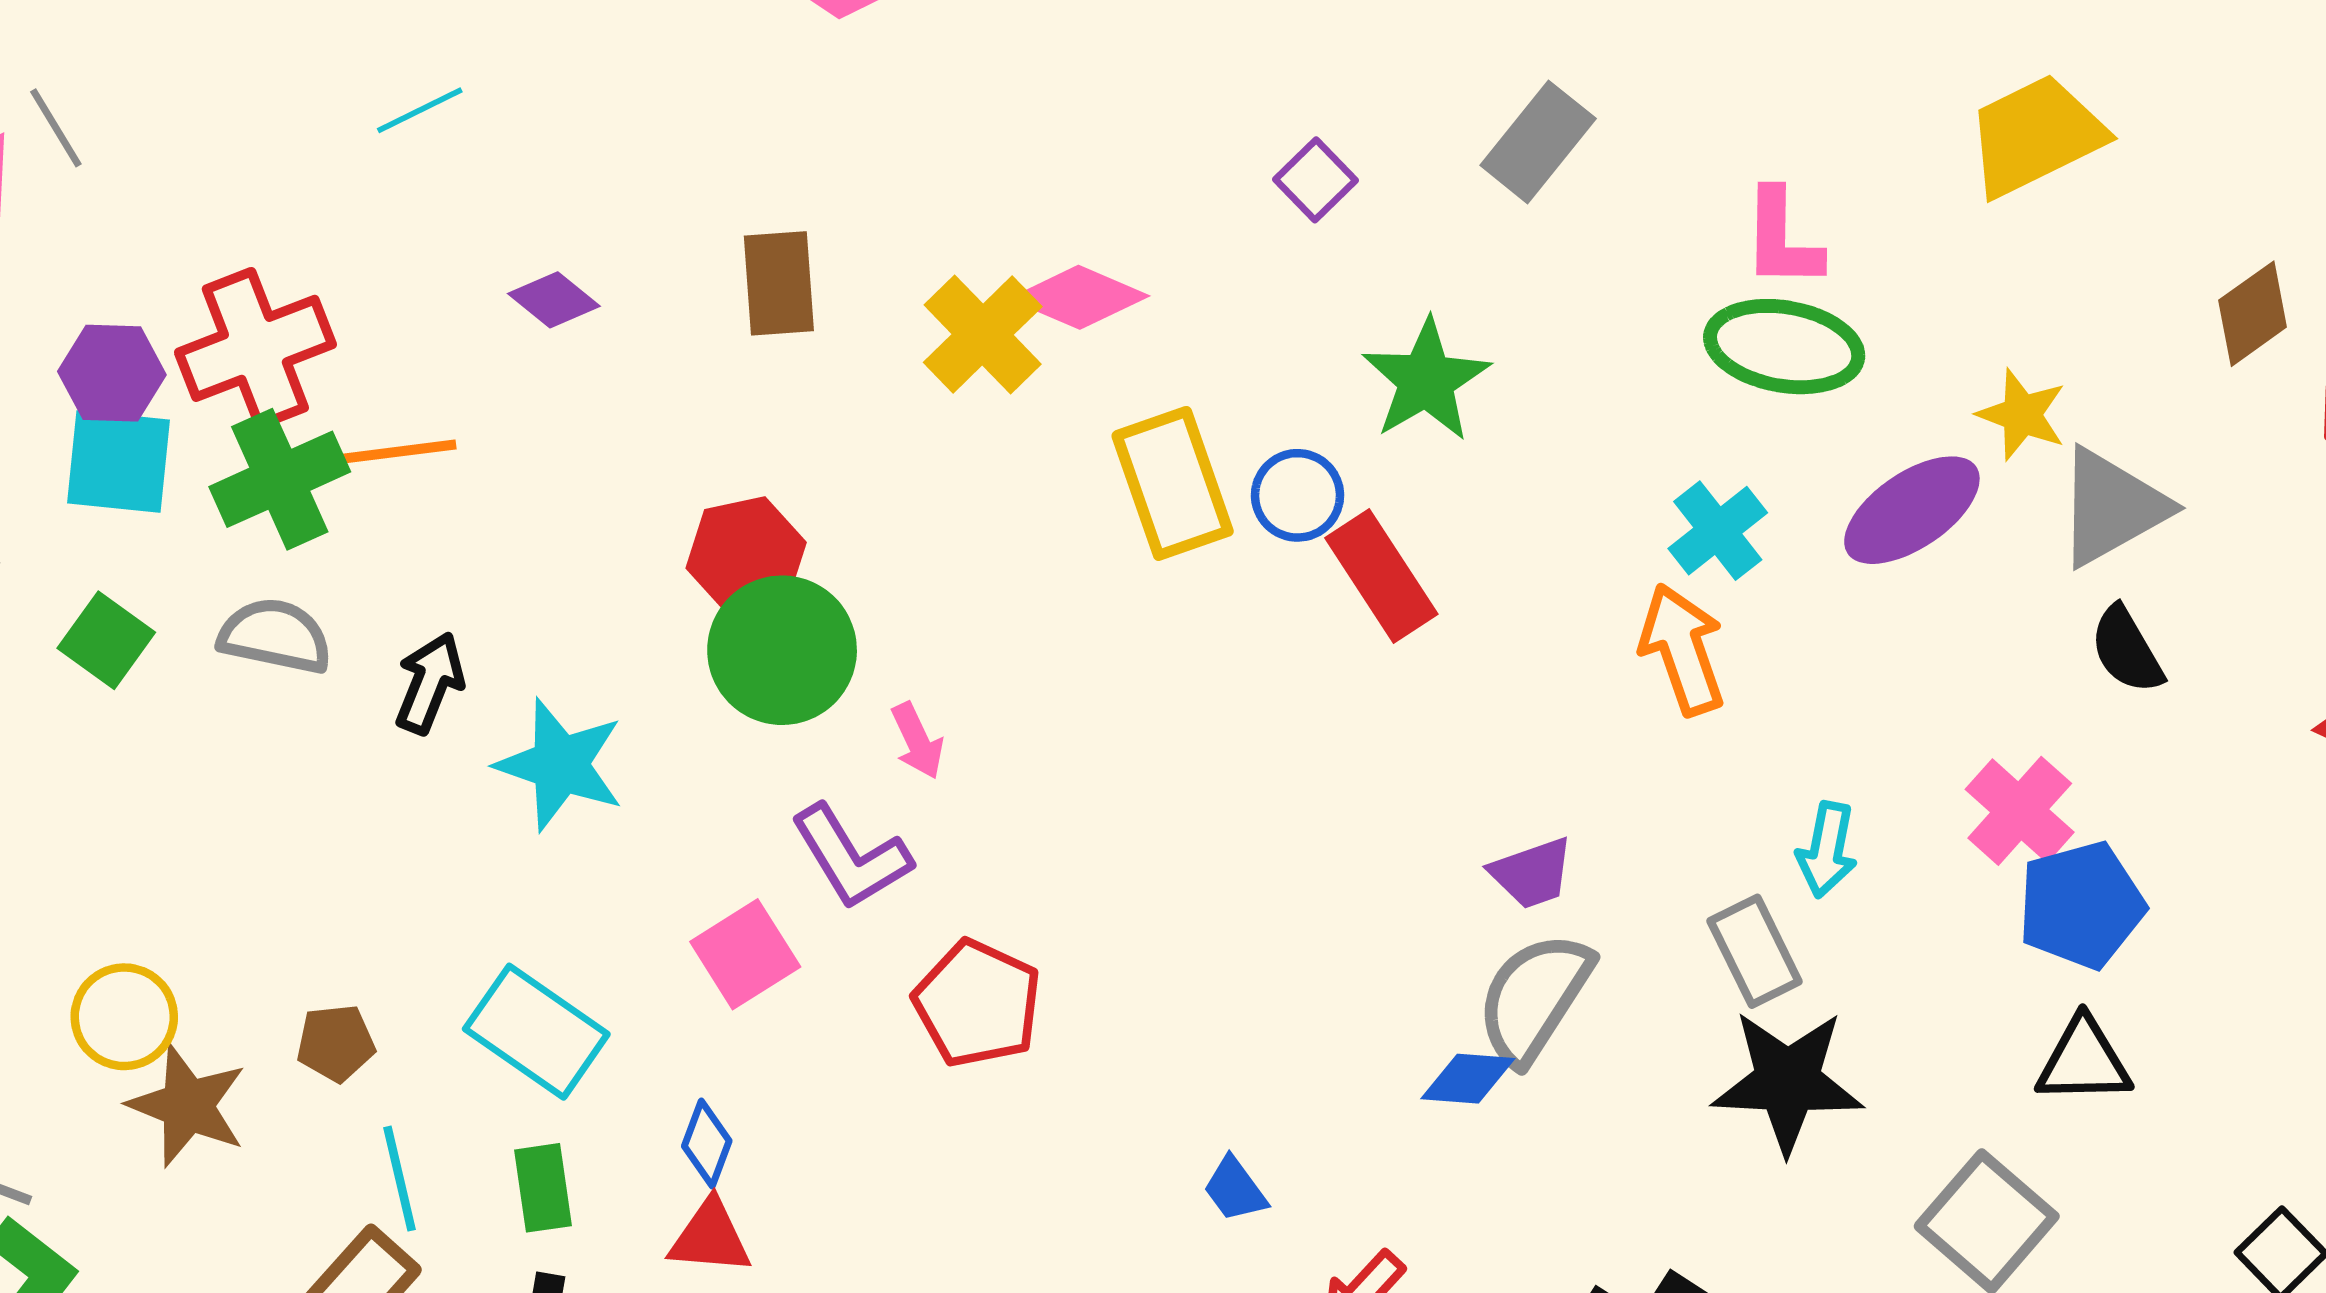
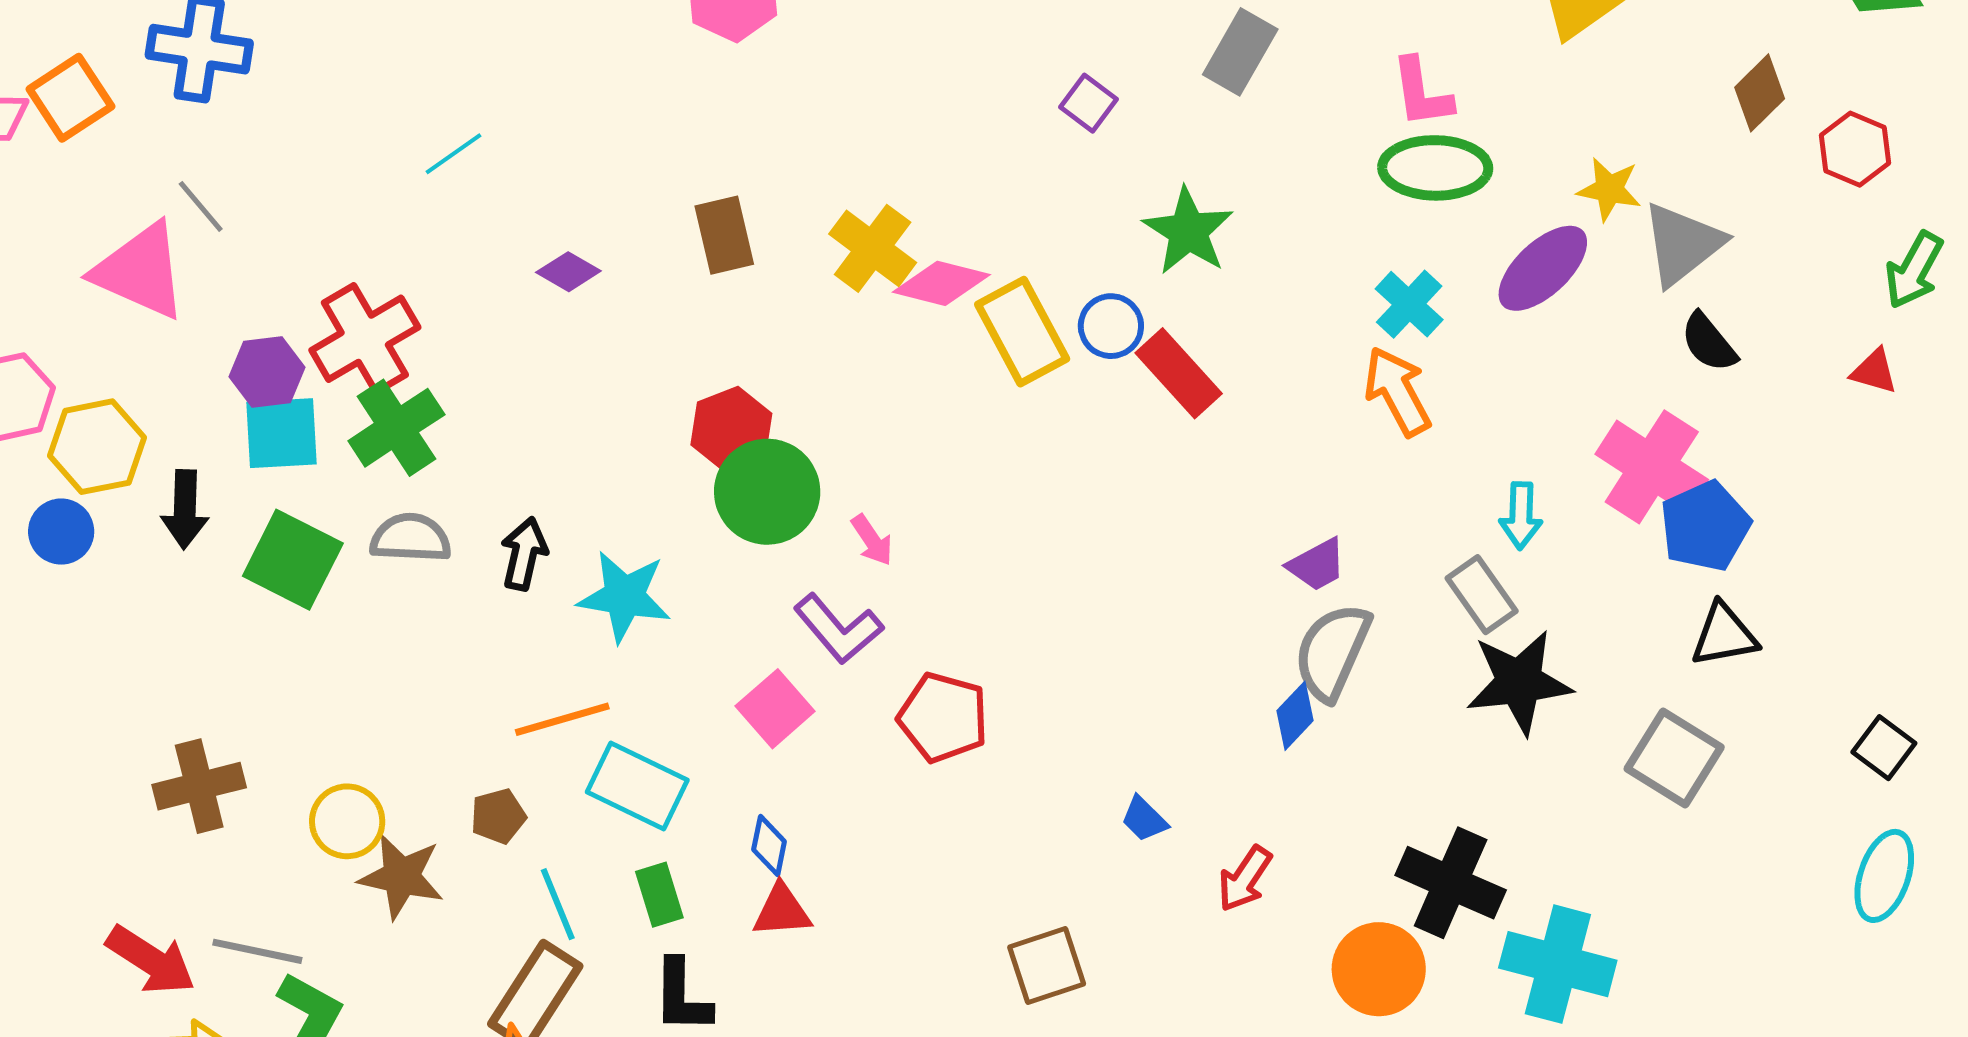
pink diamond: (1079, 297) -> (941, 283), moved
orange line: (388, 453) -> (562, 719), moved
green square: (106, 640) -> (293, 560), size x1.5
pink cross: (2020, 811) -> (1652, 467), size x1.4
blue diamond: (1468, 1079) -> (1295, 716), turned -42

